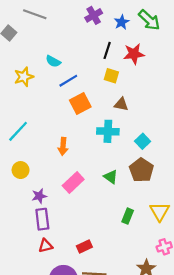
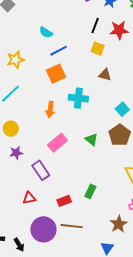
yellow star: (24, 77) -> (15, 60), moved
orange square: (80, 104) -> (56, 74), moved
cyan cross: (108, 131) -> (78, 98), moved
purple star: (39, 196) -> (16, 153), moved
green rectangle: (128, 216) -> (90, 191), moved
purple rectangle: (42, 219) -> (41, 170), moved, turned -30

